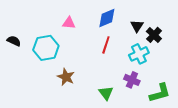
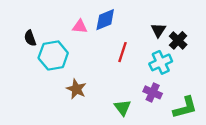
blue diamond: (107, 18) -> (105, 20), moved
black semicircle: (14, 41) -> (30, 38), moved, turned -136

